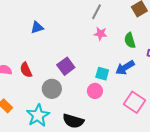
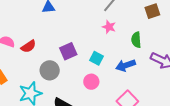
red semicircle: (26, 70) -> (28, 46), turned -112
cyan square: (102, 74) -> (96, 58), moved

